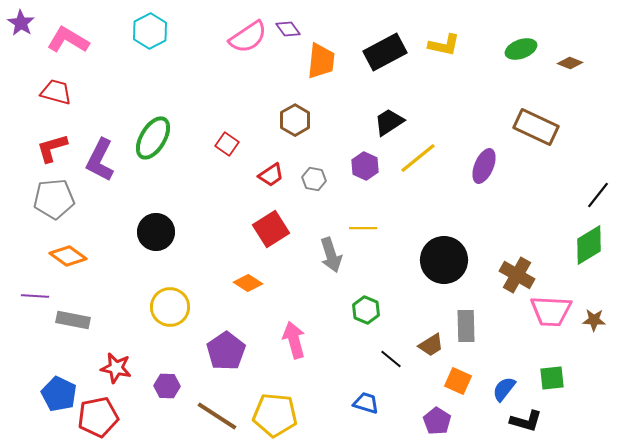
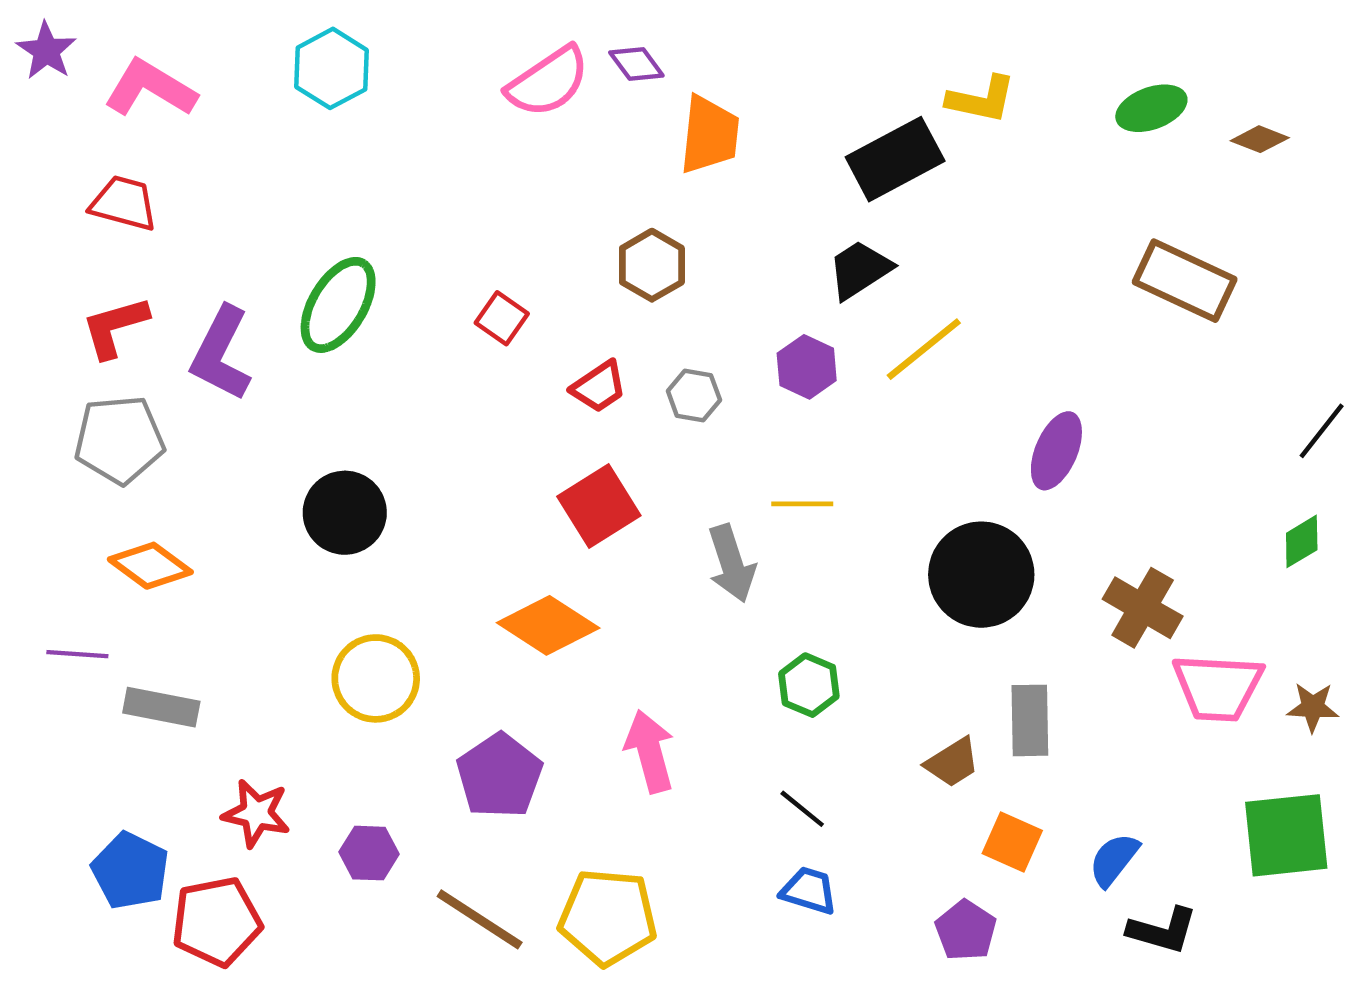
black rectangle: (385, 52) -> (895, 159), moved
purple ellipse: (484, 166) -> (1056, 451), moved
green diamond: (589, 245) -> (1302, 541), size x0.6
orange diamond: (248, 283) -> (548, 625), size x1.5
black line: (391, 359) -> (802, 809), moved
green square: (552, 378) -> (1286, 835), moved, size x1.6

